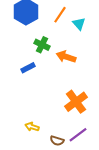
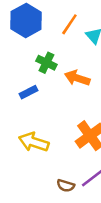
yellow arrow: (32, 127) -> (34, 142), moved, size x1.6

